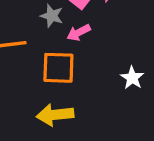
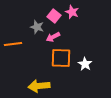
orange square: (58, 68) -> (61, 58), moved

